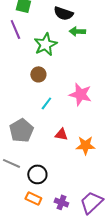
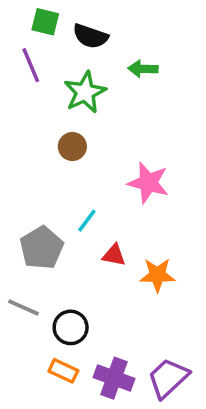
black semicircle: (63, 13) -> (90, 36), moved
cyan line: (46, 103) -> (87, 221), moved
purple cross: (61, 202) -> (114, 378), size x1.5

